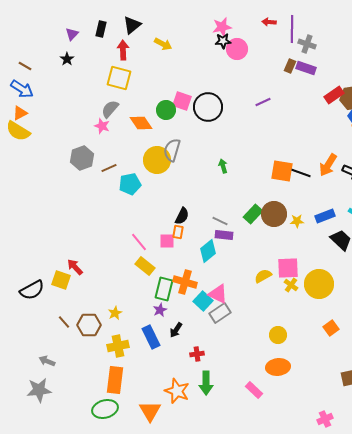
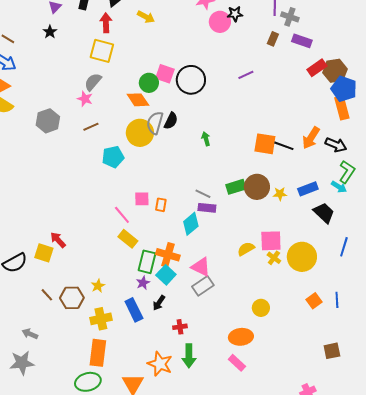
black star: (223, 41) -> (235, 14), moved
purple rectangle: (306, 68) -> (302, 41), moved
orange diamond: (141, 123) -> (138, 100), moved
gray hexagon: (82, 158) -> (48, 121), moved
brown line: (109, 168) -> (91, 127), moved
green rectangle: (253, 214) -> (236, 187), turned 30
black semicircle: (182, 216) -> (171, 121), moved
pink square: (167, 241) -> (142, 199), moved
cyan square: (203, 301) -> (166, 275), moved
orange ellipse: (278, 367) -> (241, 337), moved

